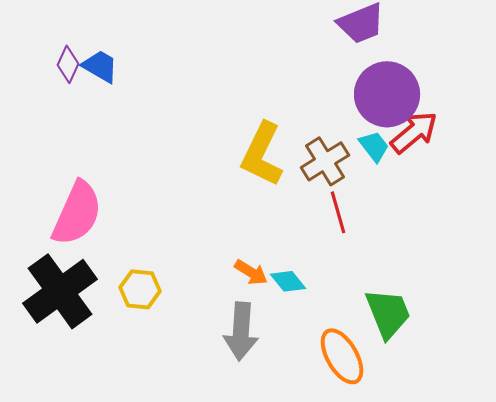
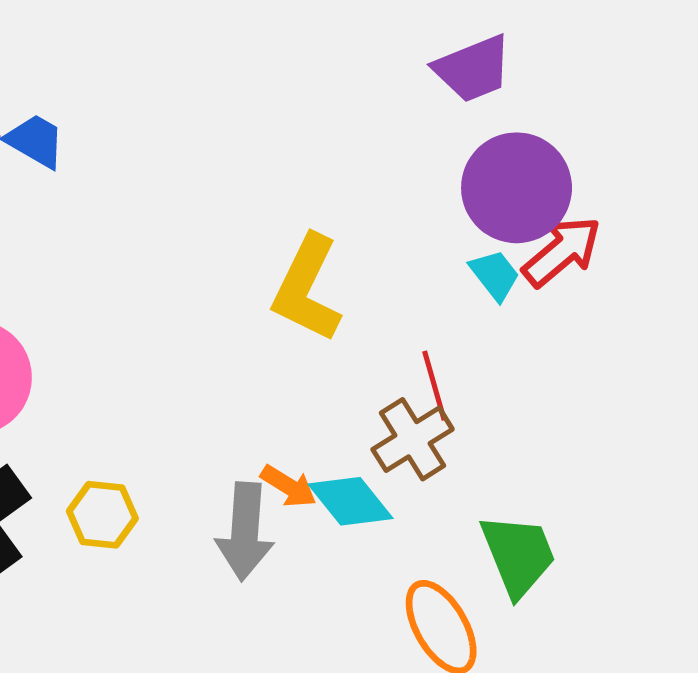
brown cross: (325, 161) -> (413, 439), moved
cyan diamond: (288, 281) -> (351, 501), size x1.4
gray arrow: (241, 331) -> (245, 532), moved

